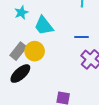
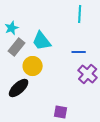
cyan star: (21, 12) -> (12, 28), moved
gray rectangle: (18, 51) -> (17, 47), moved

